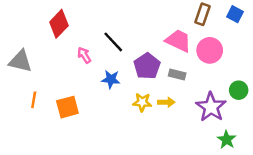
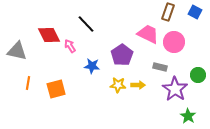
red diamond: (59, 24) -> (49, 35), moved, turned -70
black line: (113, 42) -> (86, 24), moved
gray rectangle: (177, 74) -> (160, 67), moved

